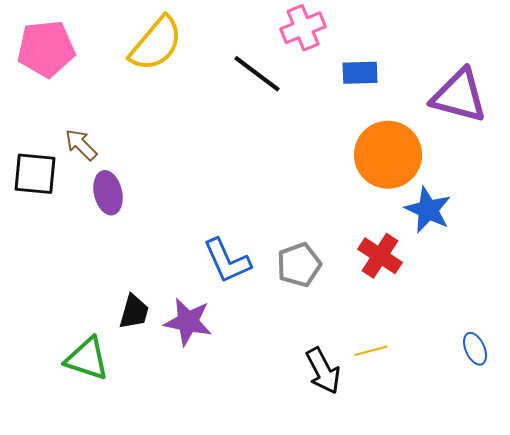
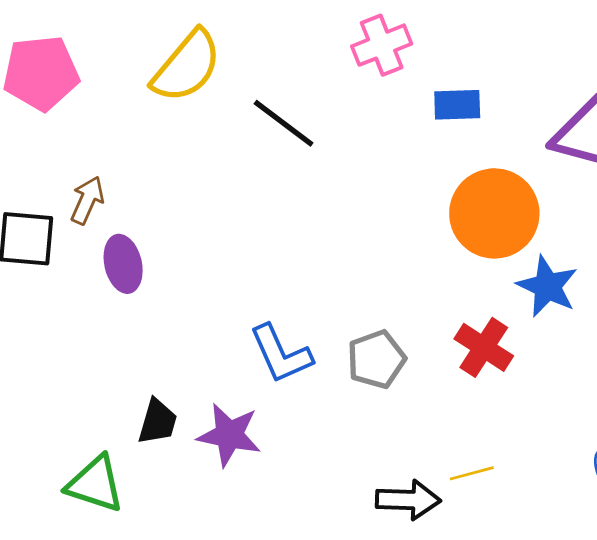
black line: (257, 74) -> (284, 123), moved
brown arrow: (81, 145) -> (87, 200), turned 69
black arrow: (323, 371) -> (408, 500), turned -60

